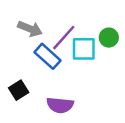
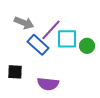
green circle: (109, 38) -> (87, 46), moved
black square: (19, 90) -> (15, 72), turned 35

